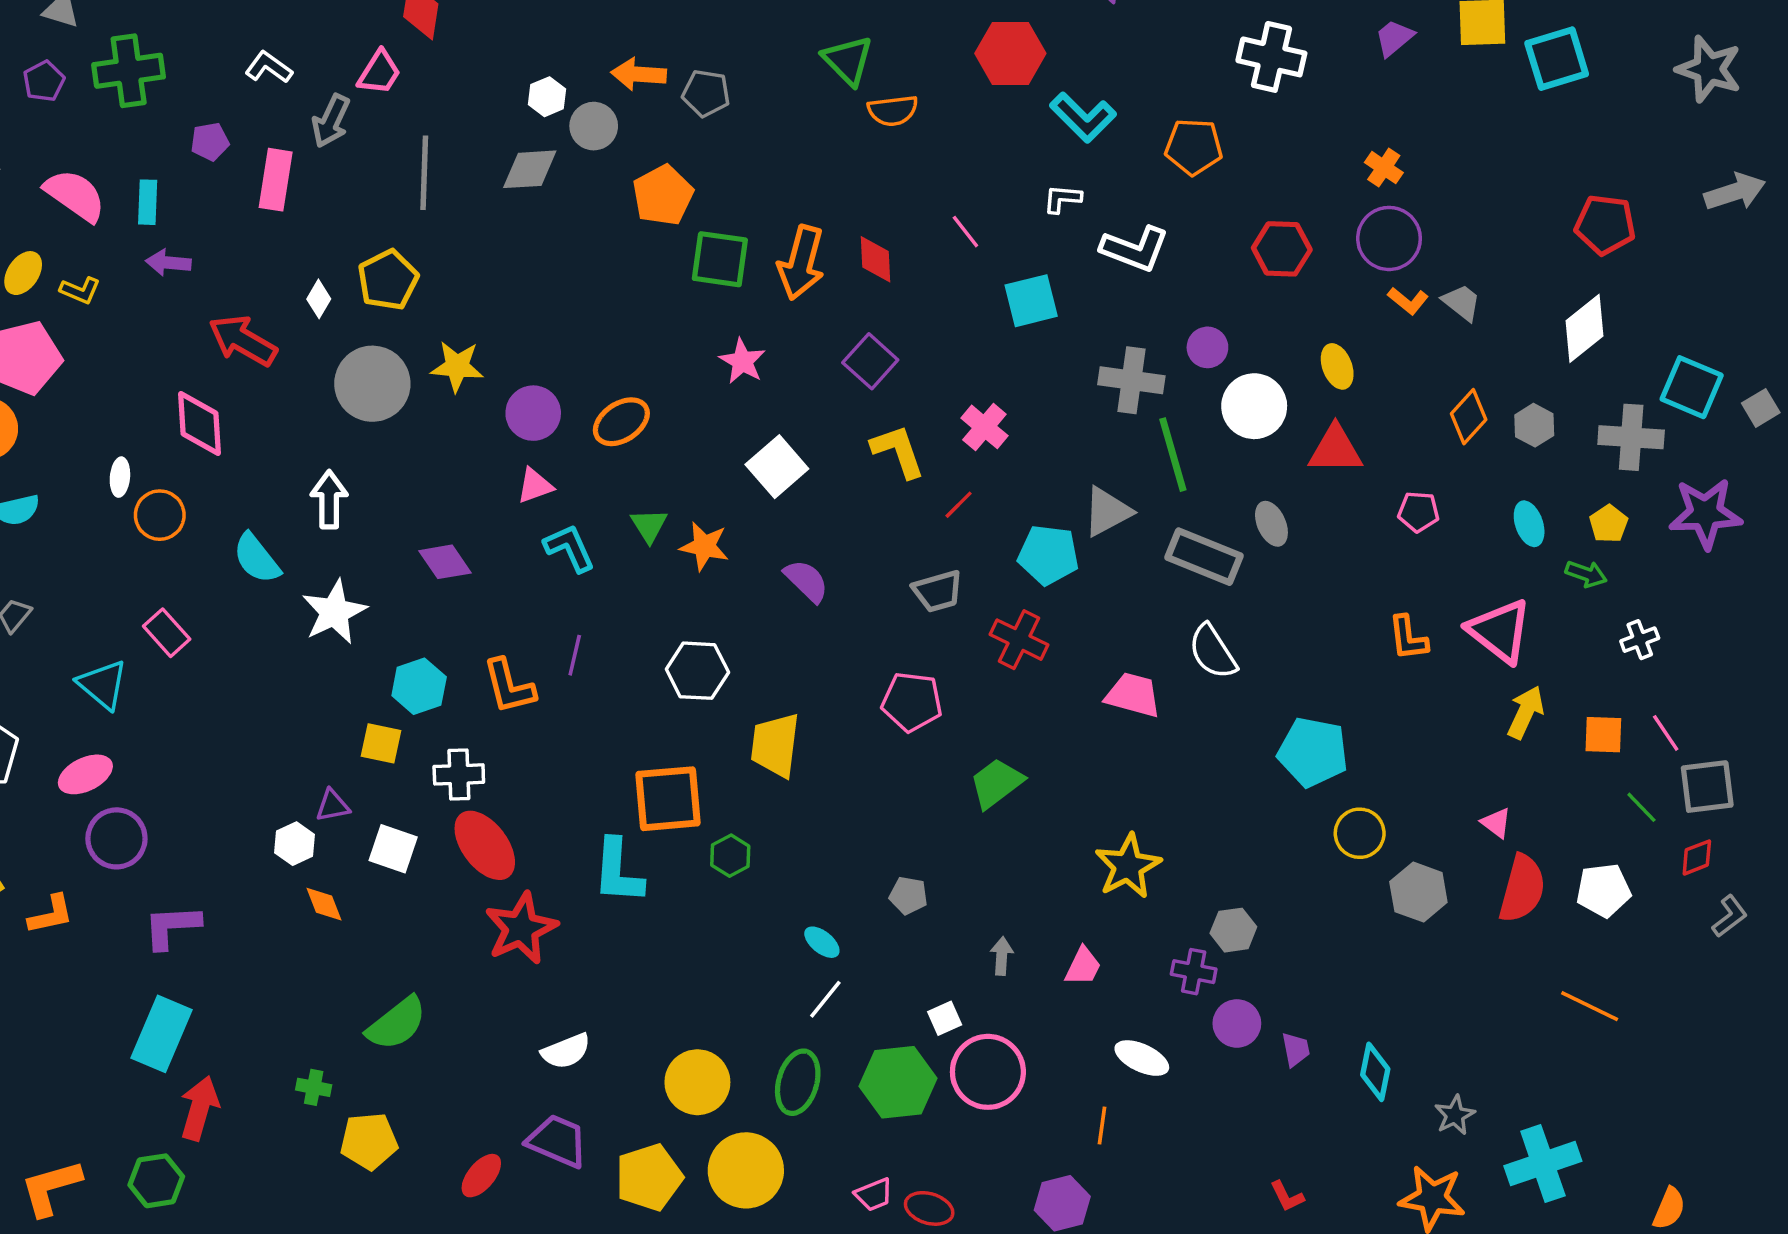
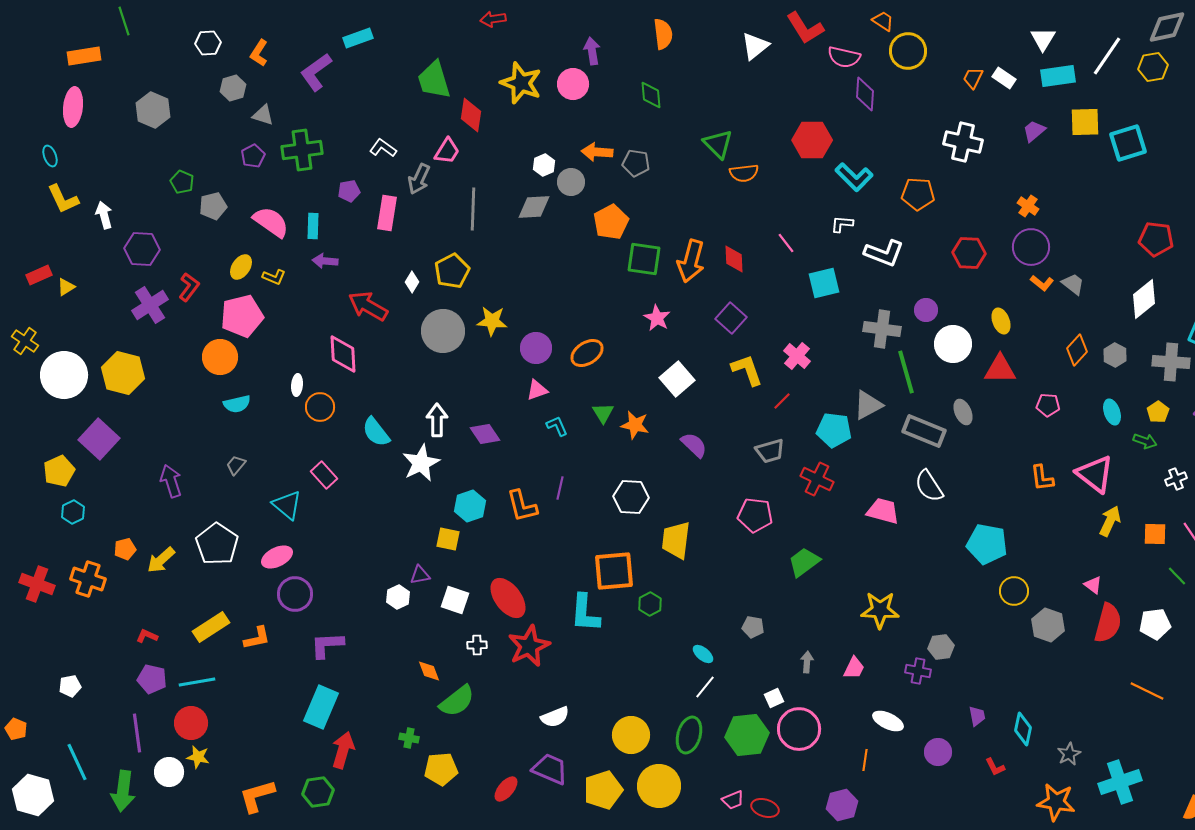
white arrow: (329, 500) -> (437, 420), moved
cyan L-shape: (569, 548) -> (557, 426), size x0.7
white cross: (459, 774) -> (477, 645), moved, size x0.7
yellow star: (1128, 866) -> (880, 610), turned 30
orange diamond: (324, 904) -> (429, 671), moved
purple circle: (1237, 1023) -> (938, 752), moved
red L-shape: (1287, 1196) -> (995, 767), moved

